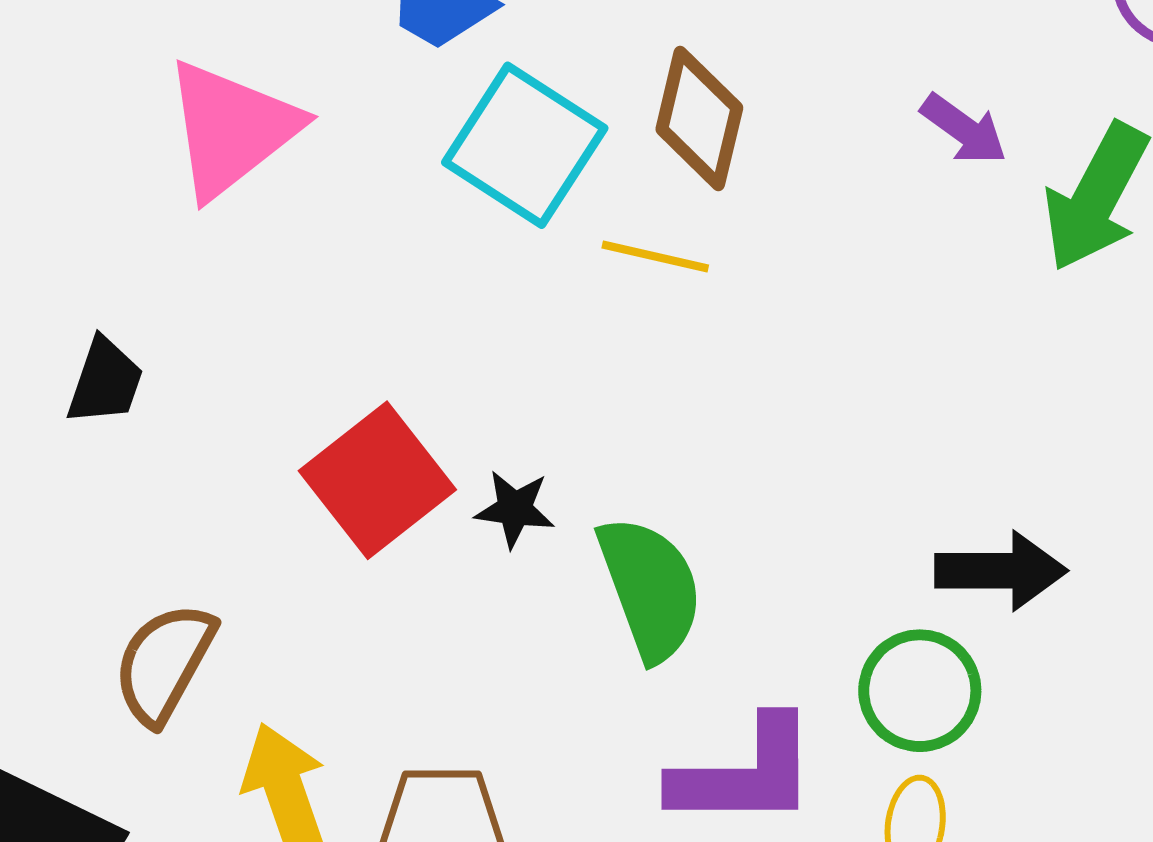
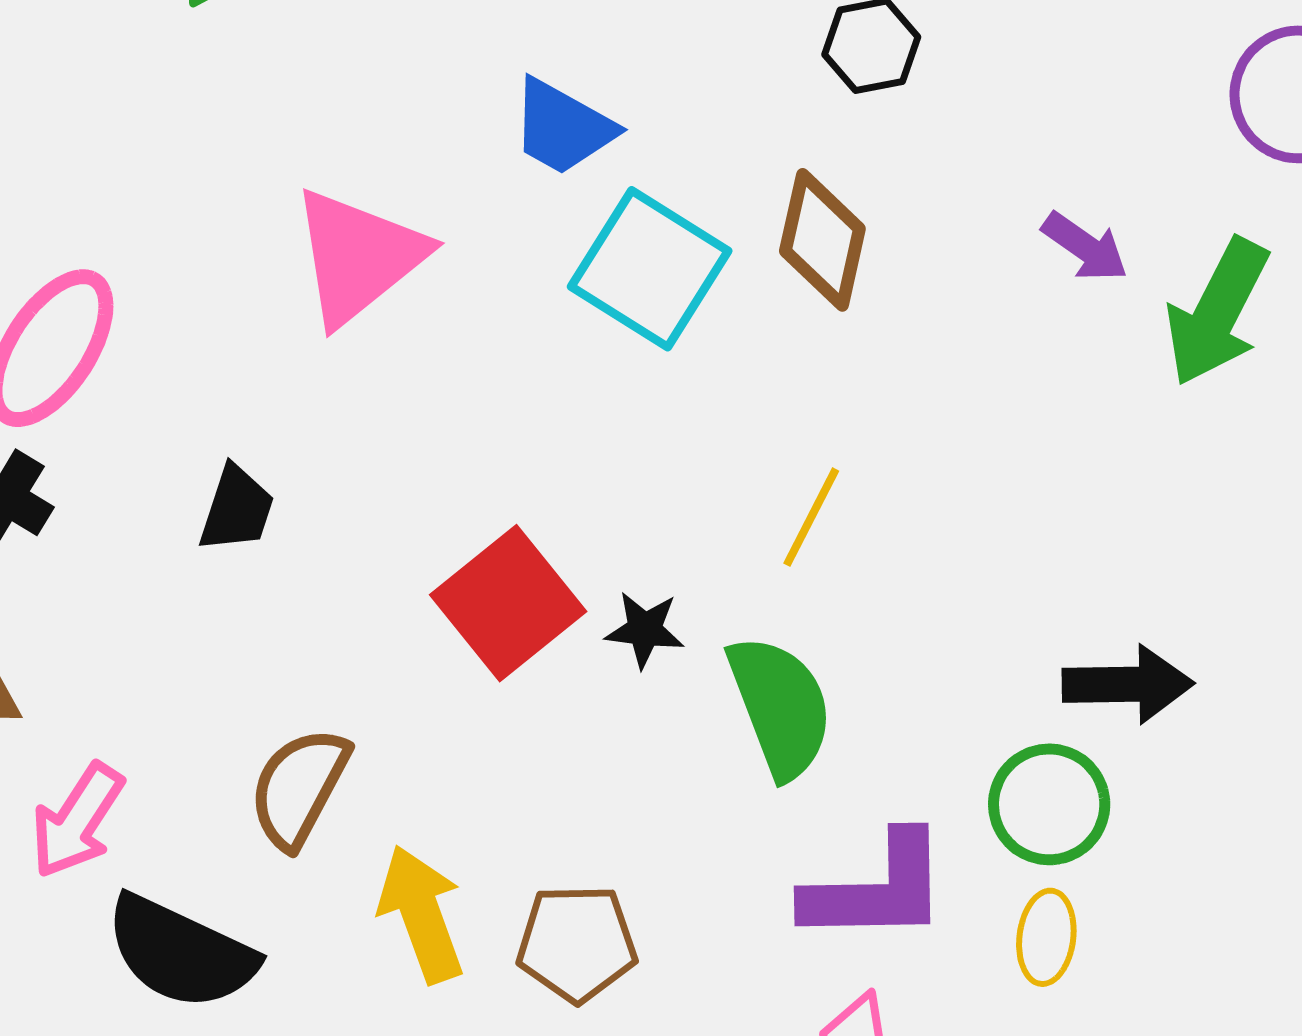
yellow line: (655, 256) -> (811, 517), moved, turned -75

